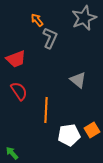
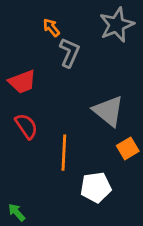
gray triangle: (78, 80) -> (108, 111), size x1.4
orange square: (92, 130) -> (128, 148), moved

